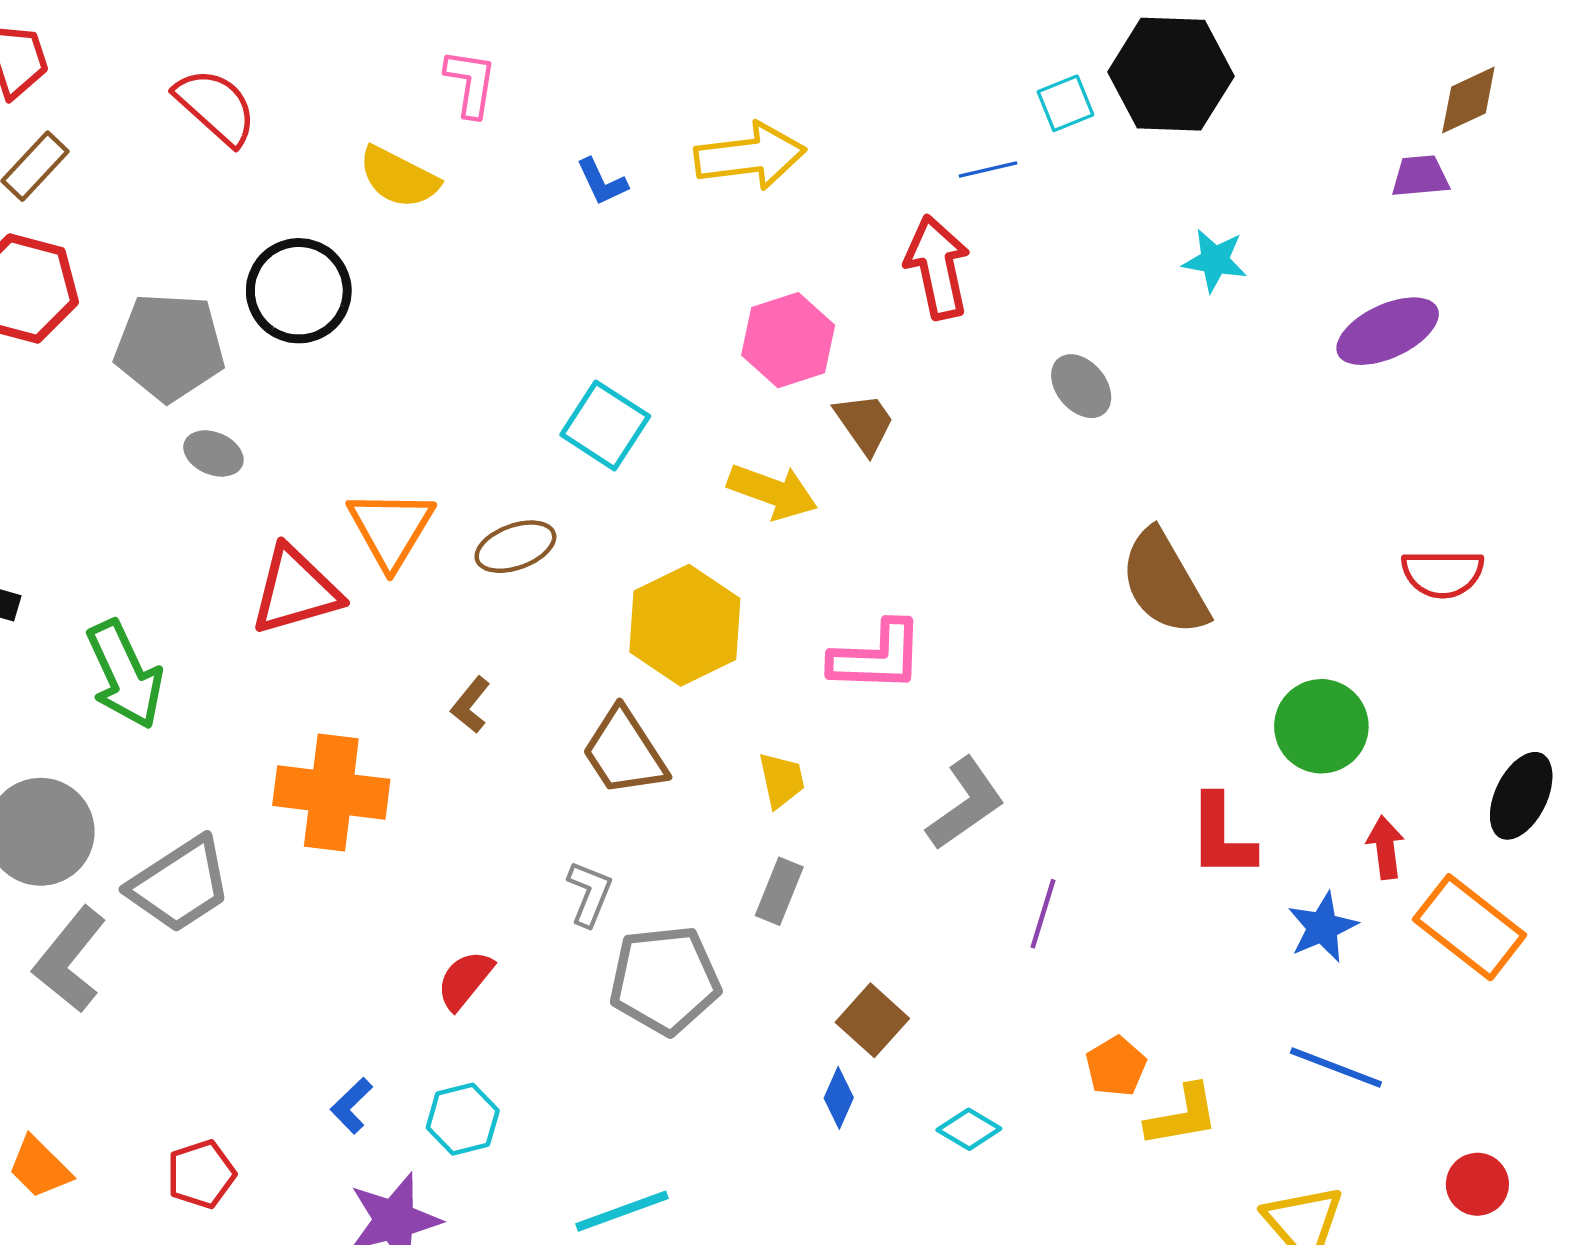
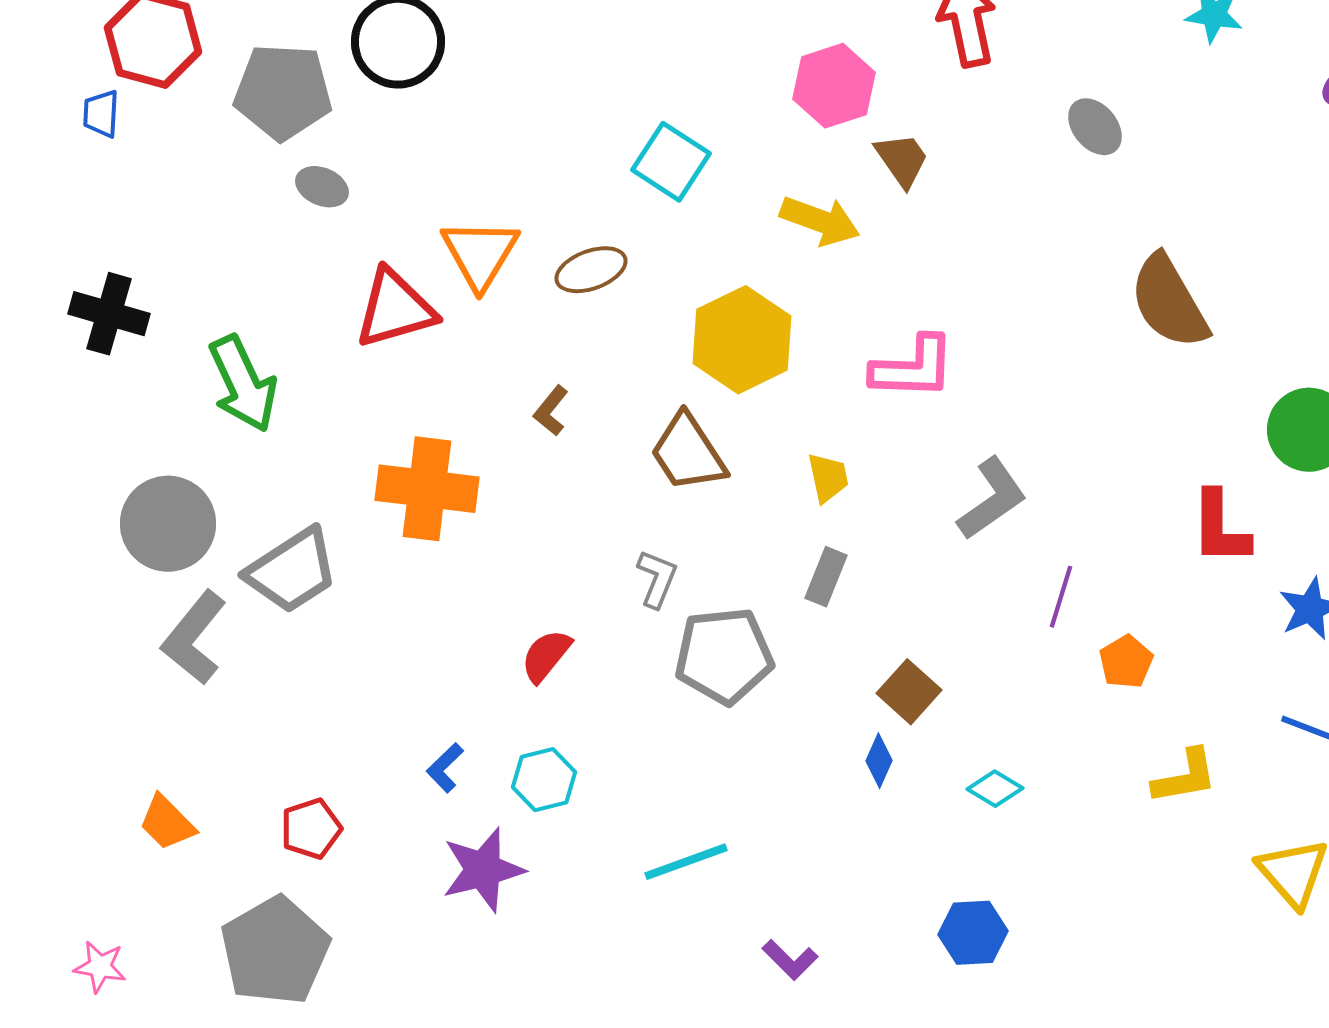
orange pentagon: (1116, 1066) -> (1126, 662), moved

